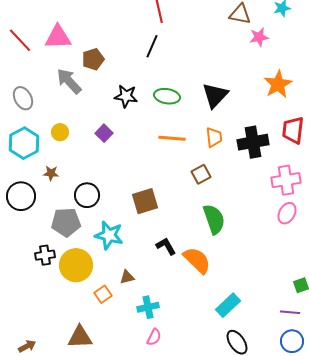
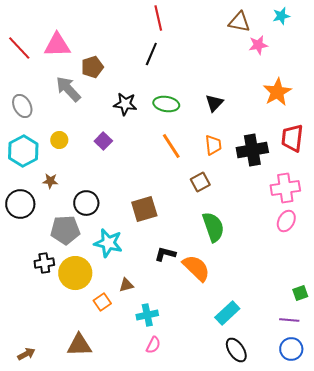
black triangle: (215, 95) -> (214, 103), size x0.7
orange line: (172, 138) -> (171, 146), turned 52
black L-shape: (166, 246) -> (165, 254), turned -45

